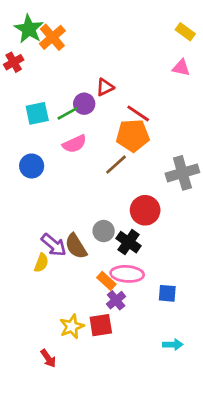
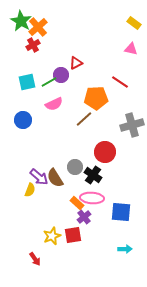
red cross: (14, 62) -> (33, 45), moved
red line: (138, 113) -> (120, 82), moved
blue square: (167, 293) -> (121, 212), size x1.5

